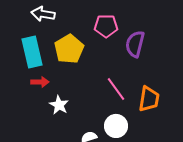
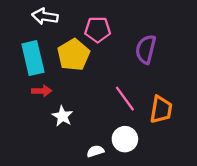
pink pentagon: (106, 26) -> (98, 30), moved

